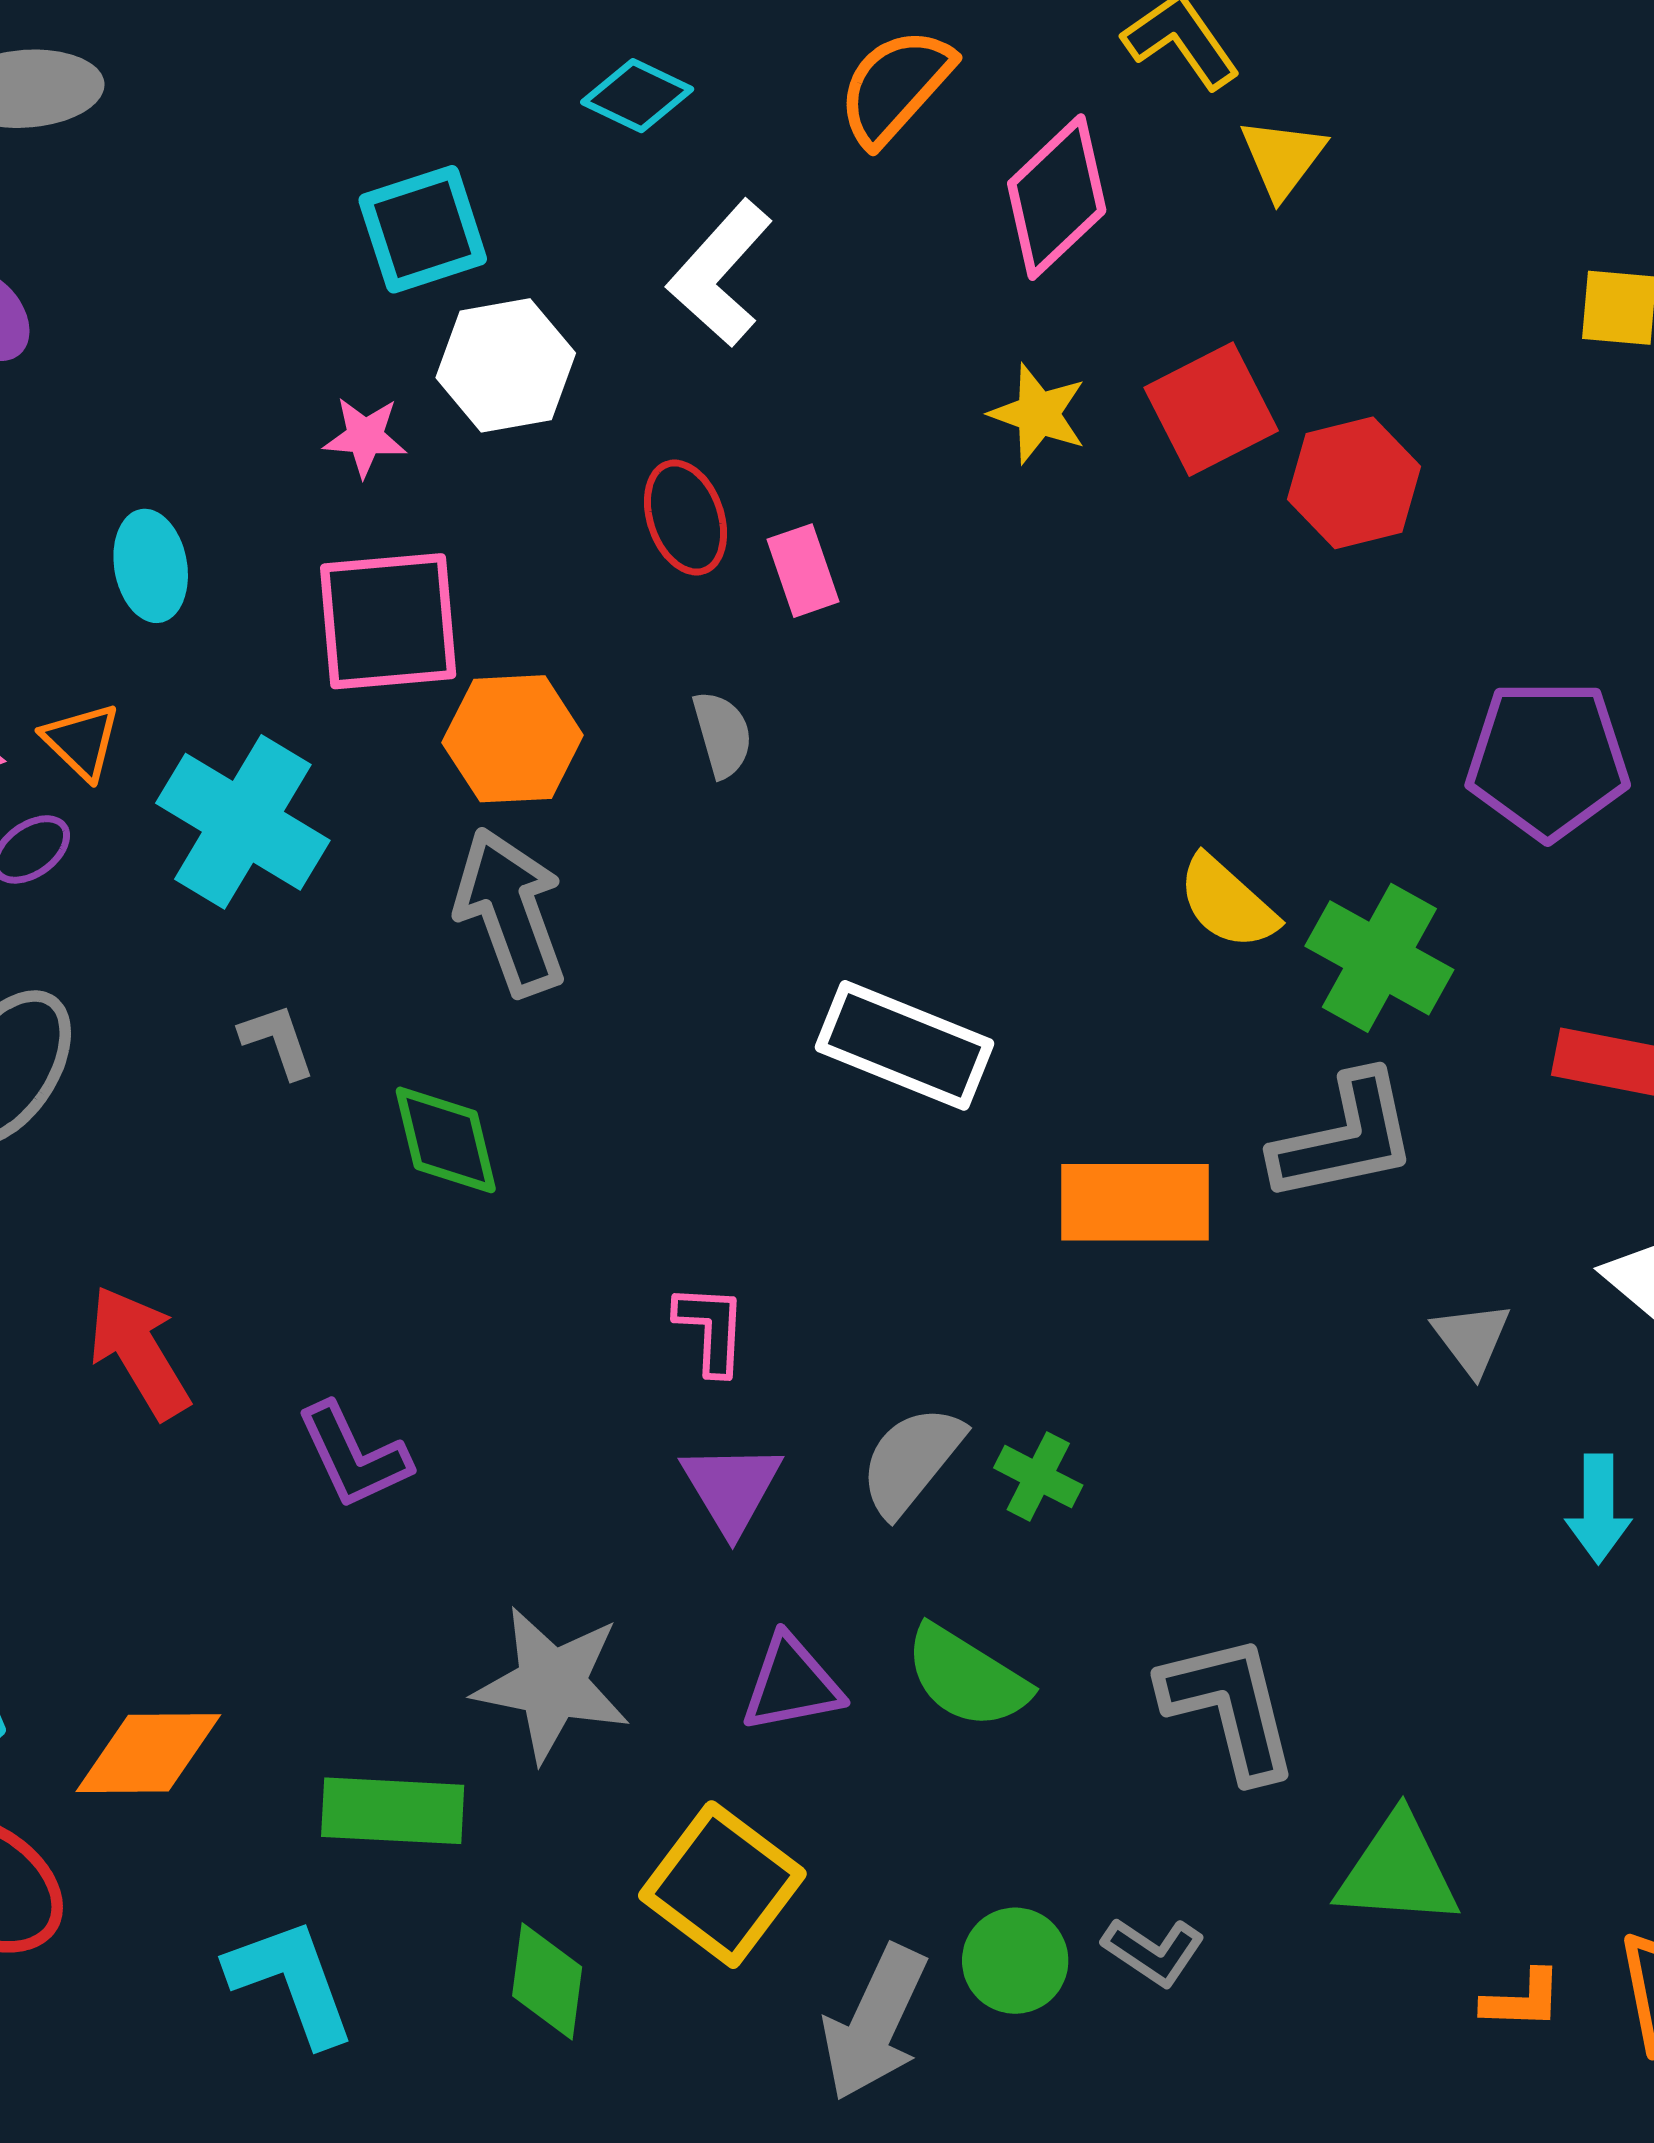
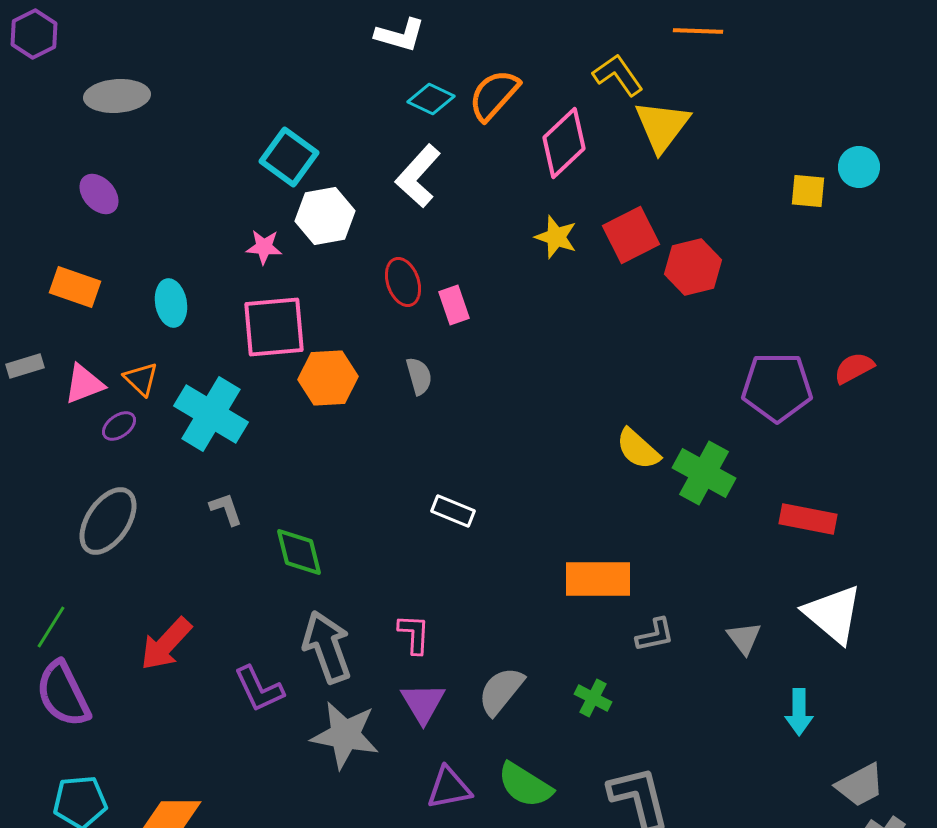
cyan diamond: (637, 96) -> (431, 99), moved
yellow triangle: (1283, 158) -> (662, 126), size x1.5
cyan square: (423, 229) -> (289, 157), turned -36
gray arrow: (510, 912) -> (327, 647), moved
white rectangle: (905, 1045) -> (453, 511), moved, size x0.6
gray L-shape: (1345, 1138) -> (655, 635), moved, size x0.6
red arrow: (139, 1352) -> (166, 644), turned -106
green cross: (1038, 1477) -> (593, 698), moved
gray star: (552, 1684) -> (345, 735), moved

